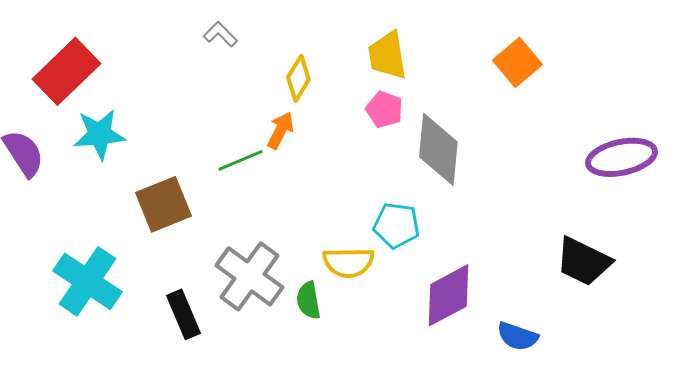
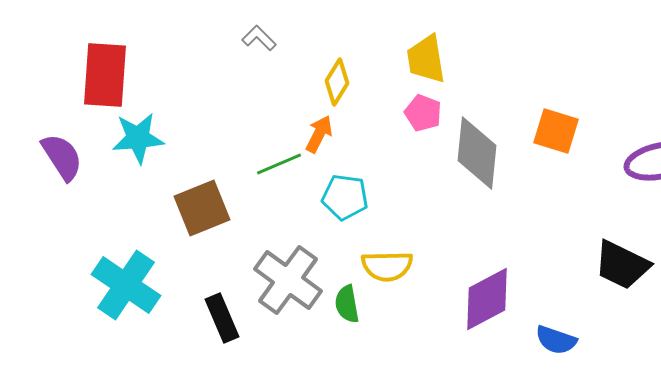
orange square: (517, 62) -> (556, 131), moved, turned -33
red rectangle: (66, 71) -> (105, 75), turned -42
cyan pentagon: (396, 225) -> (345, 197), moved

